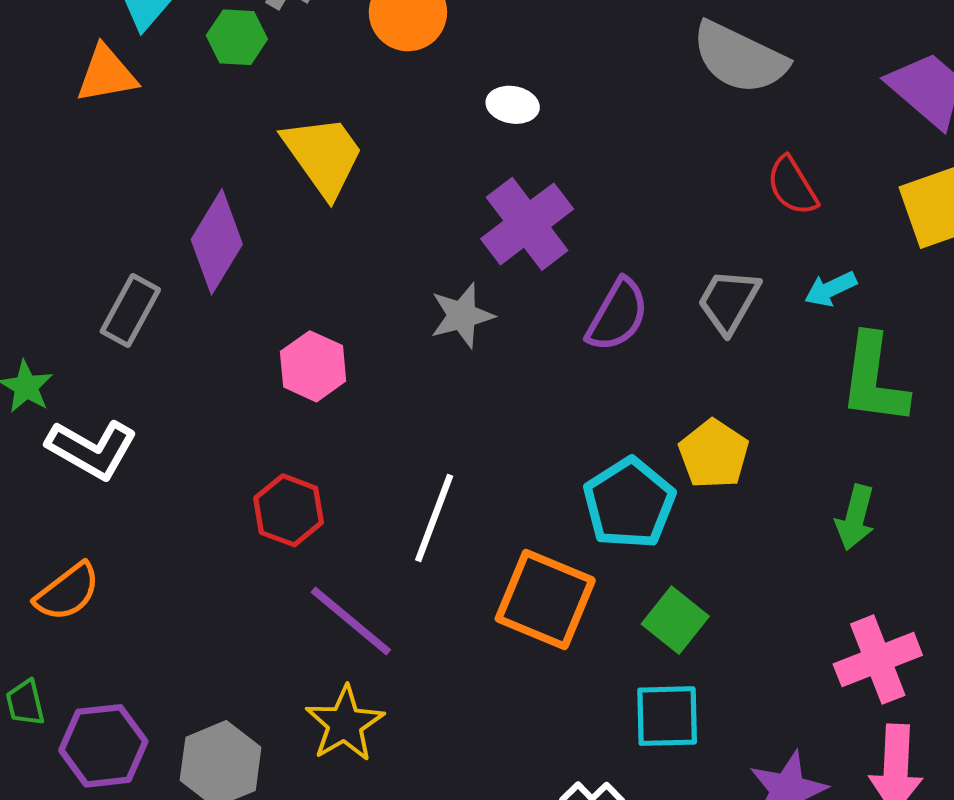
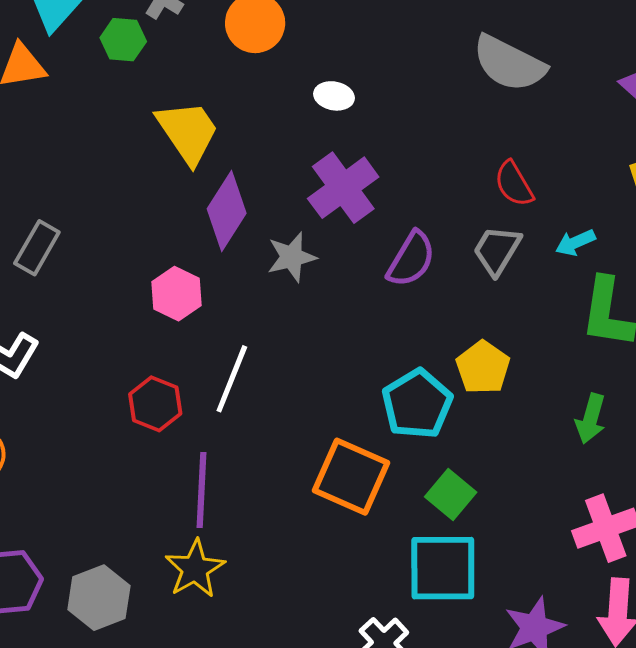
red semicircle: (792, 186) -> (514, 184), moved
purple diamond: (217, 242) -> (227, 211), moved
white line: (434, 518) -> (232, 379), moved
purple line: (351, 621) -> (201, 490), turned 52
cyan square: (667, 716) -> (443, 568), size x1.4

